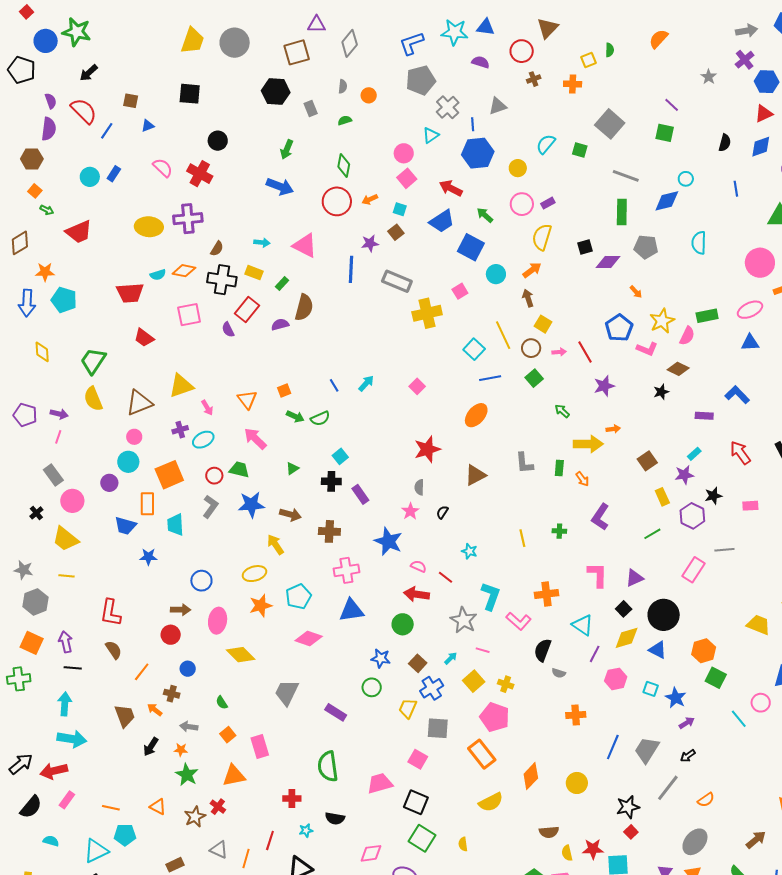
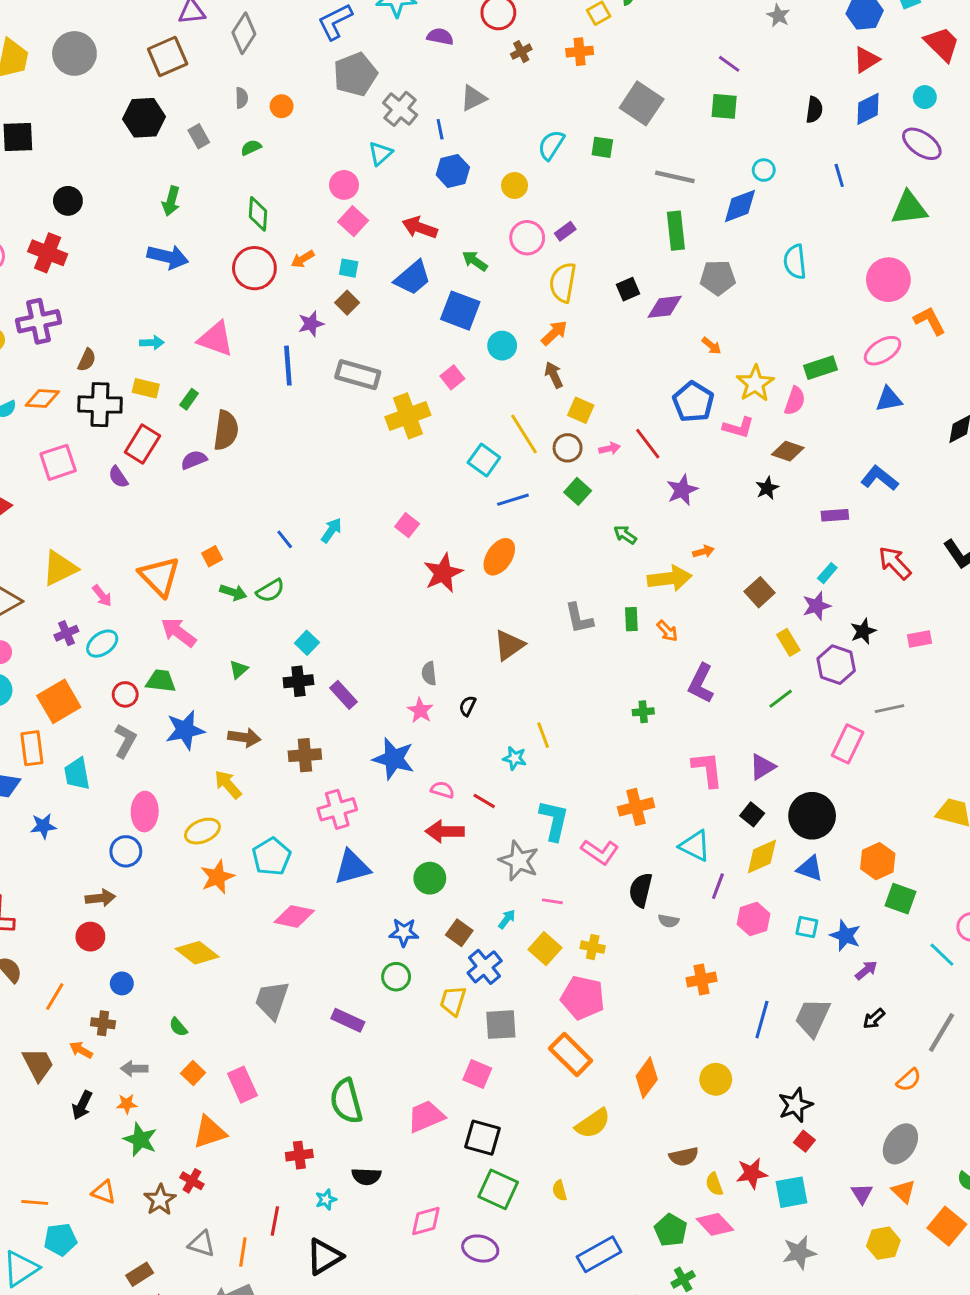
blue hexagon: (478, 153) -> (453, 171), size x0.7
orange triangle: (247, 400) -> (159, 576), size x1.4
red star: (427, 449) -> (443, 573), moved
yellow line: (522, 538) -> (543, 735), moved
pink ellipse: (218, 621) -> (145, 812), moved
gray line: (668, 788) -> (941, 1032), moved

